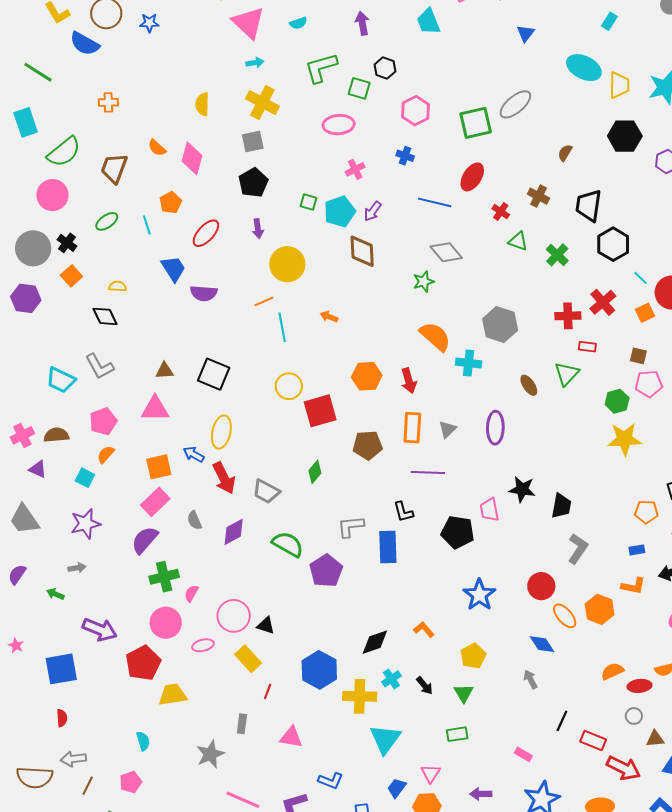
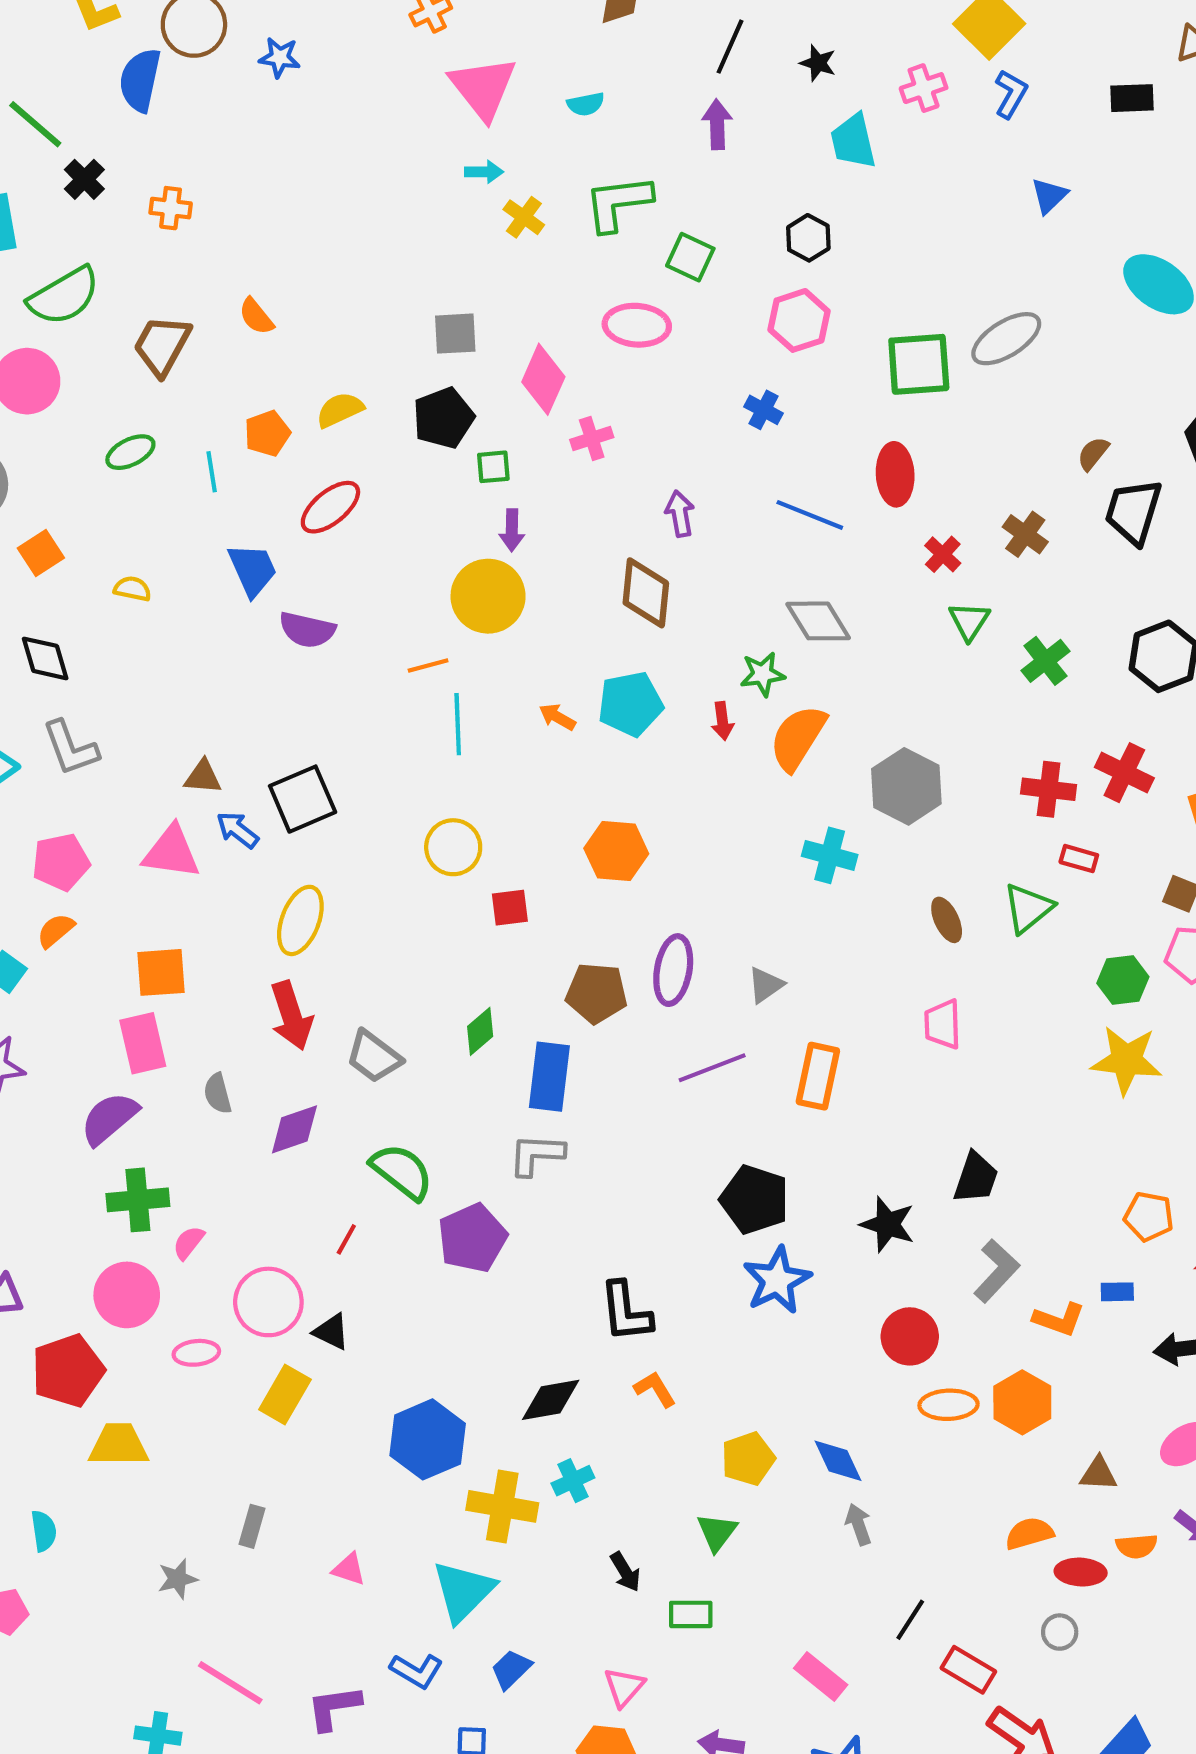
blue semicircle: (85, 44) -> (140, 80), turned 64
black hexagon: (385, 68) -> (808, 238), moved
yellow cross: (262, 102) -> (524, 217), moved, size x0.6
yellow semicircle: (202, 104) -> (340, 410), moved, turned 55
pink diamond: (192, 158) -> (543, 379), moved
pink cross: (355, 169) -> (592, 439), moved
red ellipse: (472, 177) -> (895, 474), turned -44
green square: (309, 202) -> (493, 467), moved, turned -30
black trapezoid: (589, 206) -> (1133, 512), moved
purple arrow: (373, 211) -> (680, 514), turned 125
cyan pentagon: (340, 212) -> (630, 704), moved
purple arrow: (258, 229) -> (512, 530), moved
green triangle: (518, 241) -> (969, 621), turned 35
black cross: (67, 243) -> (84, 179), moved
red cross: (603, 302) -> (1124, 773), turned -32
black diamond: (105, 316) -> (45, 658), moved
orange semicircle: (435, 336) -> (798, 738), moved, turned -108
black square: (214, 374) -> (303, 799), turned 36
red arrow: (409, 381) -> (722, 721), moved, size x0.7
red square: (320, 411) -> (510, 908), size x0.6
orange rectangle: (412, 428) -> (818, 1076), moved
purple ellipse: (495, 428) -> (673, 970), moved
blue arrow: (194, 454) -> (237, 830), moved
purple line: (428, 472) -> (712, 1068), turned -32
black star: (522, 489) -> (888, 1224), moved
pink rectangle: (155, 502) -> (143, 1043), turned -68
pink trapezoid: (489, 510) -> (943, 1024), moved
black L-shape: (403, 512) -> (626, 1312), moved, size x1.4
blue rectangle: (388, 547) -> (549, 1077), moved
orange L-shape: (633, 586) -> (1059, 1319), moved
blue star: (479, 595) -> (777, 1280), moved
orange ellipse: (565, 616) -> (949, 1405), turned -60
blue diamond: (542, 644) -> (838, 1461), moved
yellow rectangle: (248, 659) -> (285, 1394), turned 64
black arrow: (424, 686) -> (625, 1572), moved
red line: (268, 691) -> (346, 1239), moved
pink triangle: (291, 737) -> (349, 1569), size x0.7
cyan triangle: (385, 739) -> (463, 1591), moved
brown triangle: (655, 739) -> (1098, 1474), moved
gray star: (210, 754) -> (178, 1579), size x0.7
pink rectangle: (523, 754) -> (821, 1677), size x1.4
blue trapezoid: (397, 788) -> (511, 1669), moved

